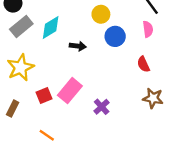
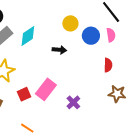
blue circle: (115, 36) -> (91, 36), moved
black arrow: (78, 46) -> (59, 50), moved
red semicircle: (143, 64) -> (108, 65), turned -152

